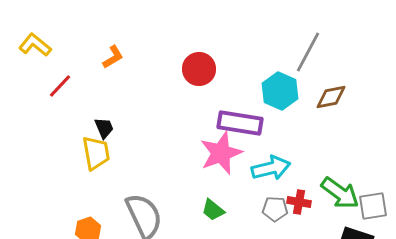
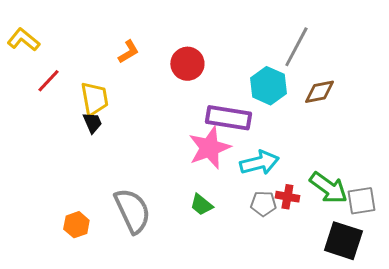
orange L-shape: (113, 57) -> (128, 52), moved
yellow trapezoid: (96, 153) -> (94, 99), moved

